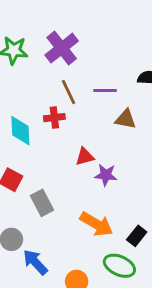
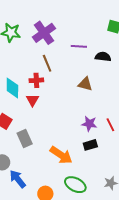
purple line: (105, 91) -> (79, 46), moved
red triangle: (85, 157) -> (32, 100), moved, turned -48
purple star: (106, 175) -> (89, 124), moved
black rectangle: (137, 236) -> (90, 145), moved, turned 32

